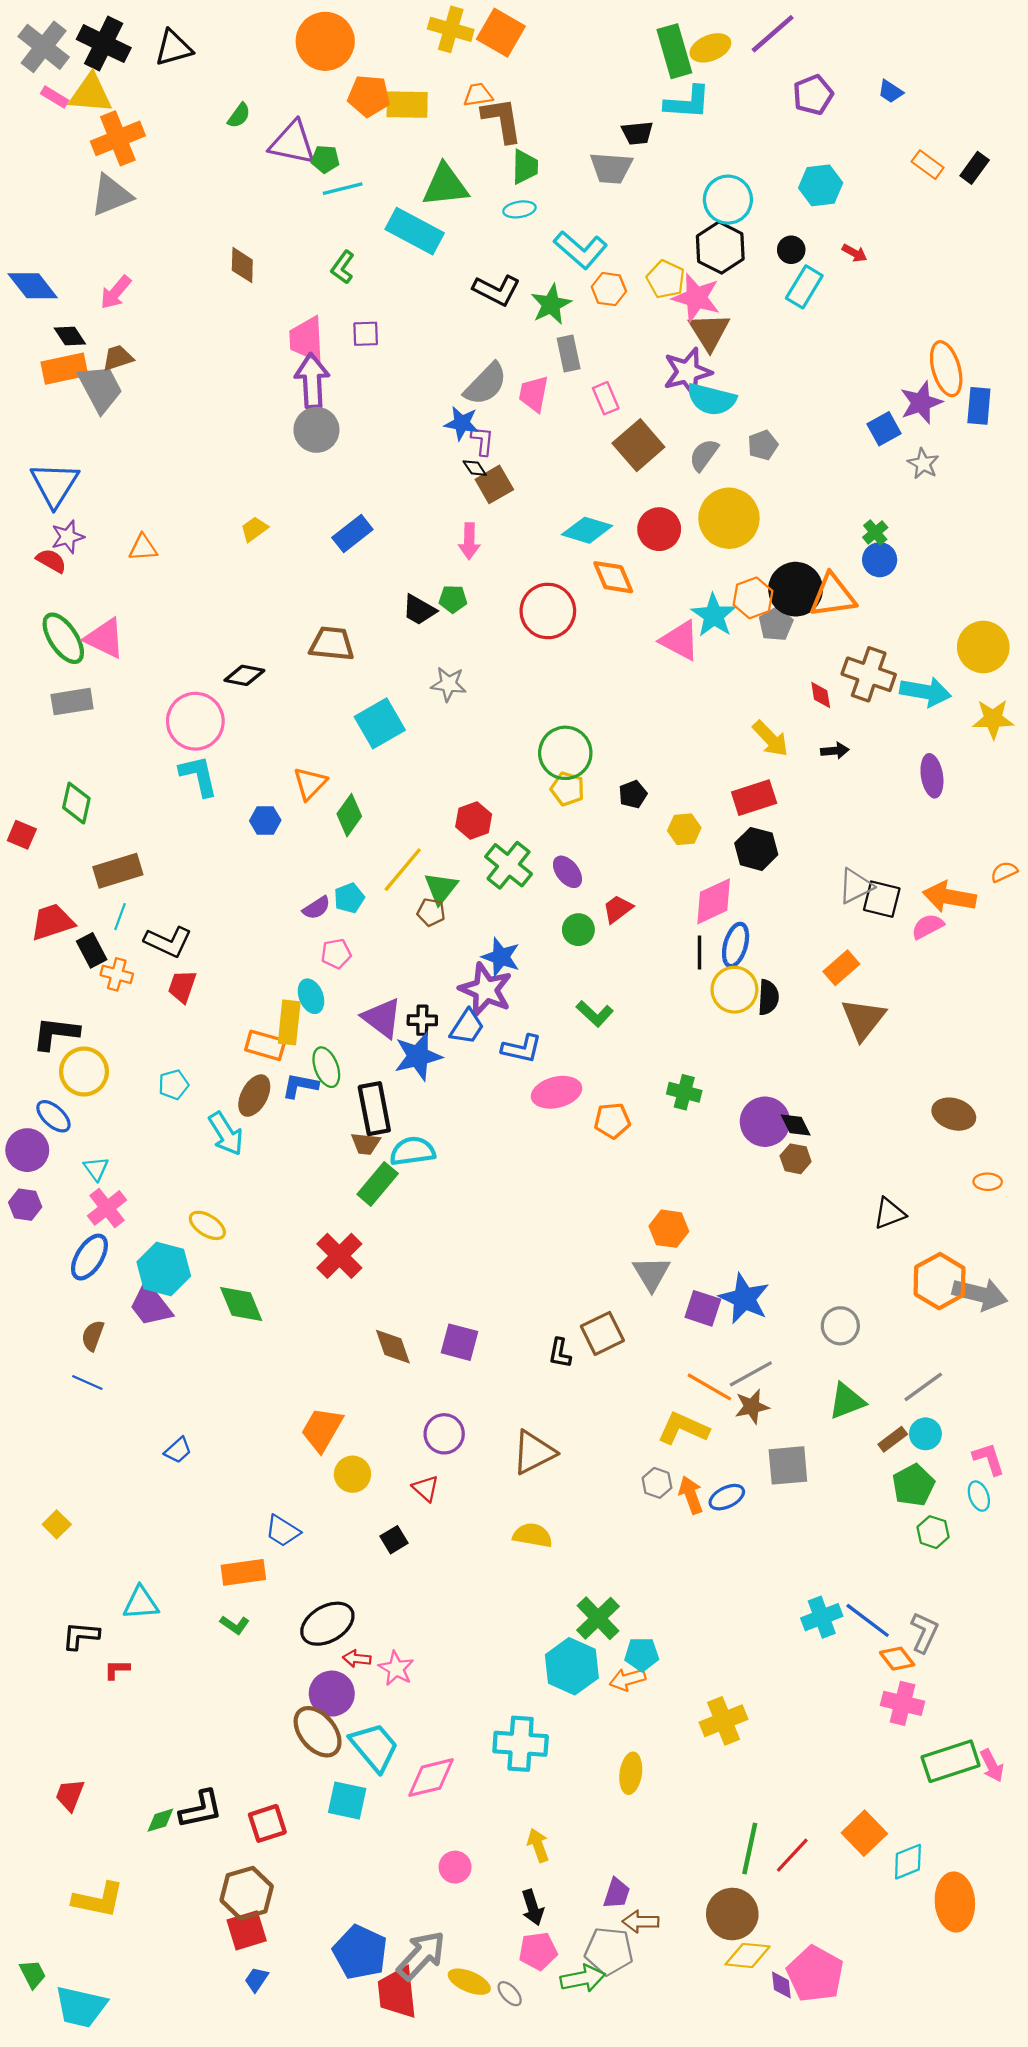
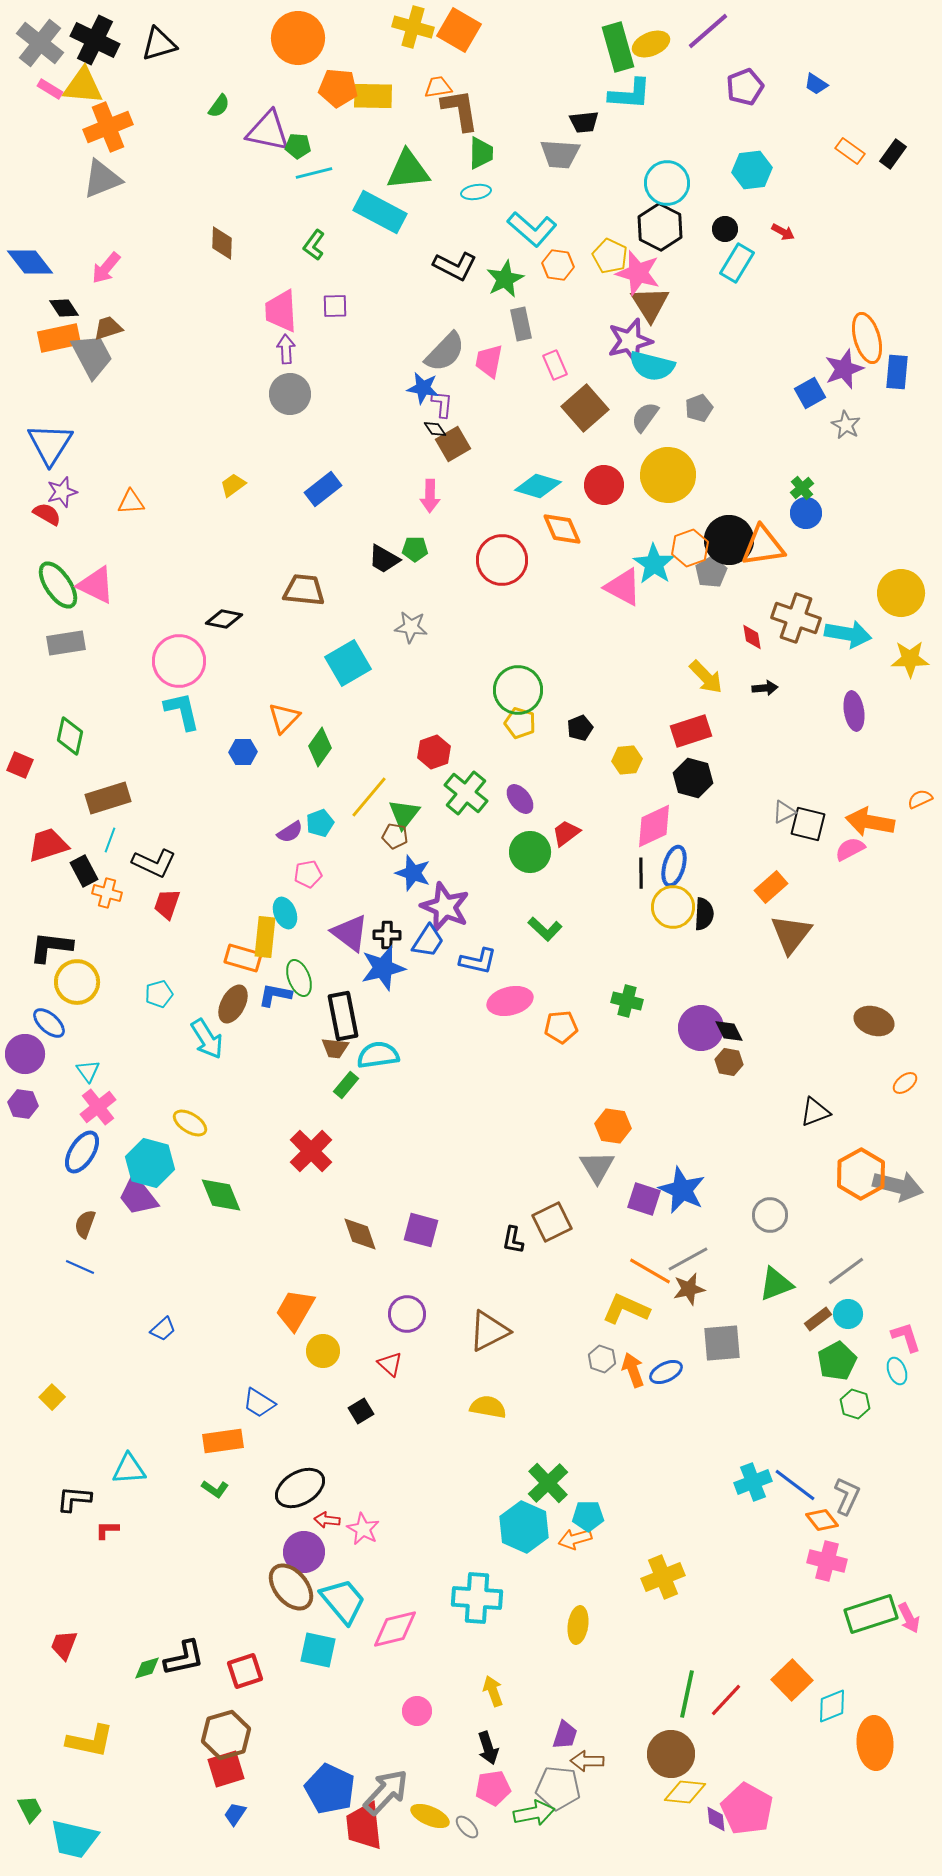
purple arrow: (312, 381) -> (286, 349), size x0.6
gray triangle: (856, 886) -> (784, 812), size x0.7
green circle: (578, 930) -> (530, 852), size x1.4
blue star: (501, 957) -> (413, 873), moved
orange ellipse: (988, 1182) -> (905, 1083), turned -40
green rectangle: (378, 1184) -> (346, 1085), size x0.7

